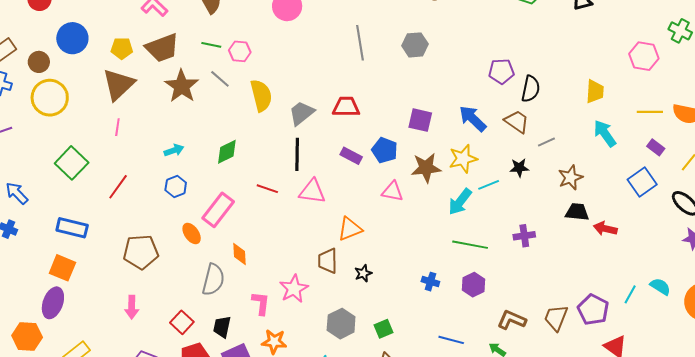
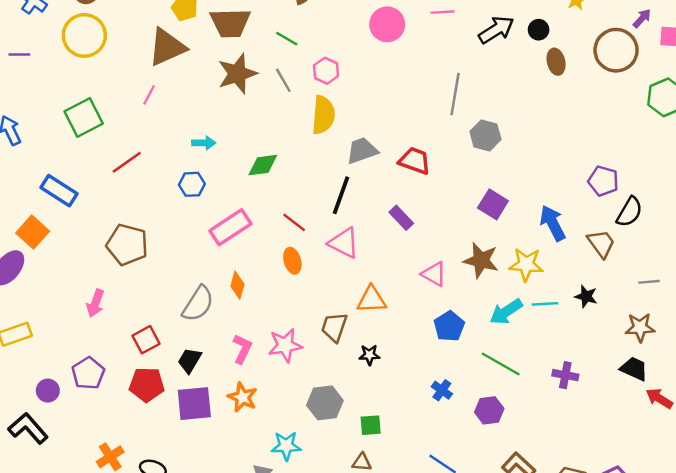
gray hexagon: (415, 45) -> (485, 135), moved
pink hexagon: (240, 51) -> (326, 71), moved
gray line: (546, 142) -> (649, 282), moved
blue pentagon: (385, 150) -> (449, 326), moved
orange ellipse: (192, 234) -> (292, 261), moved

